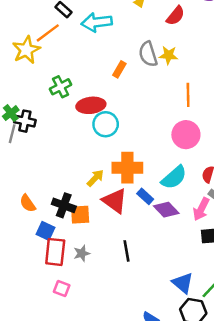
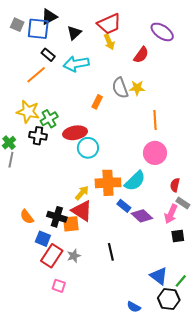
yellow star: (26, 50) -> (28, 112), moved, turned -30
black cross: (25, 121) -> (38, 136), moved
cyan semicircle: (174, 177) -> (135, 181), moved
red triangle: (115, 201) -> (82, 211), moved
red rectangle: (55, 252) -> (52, 256), turned 30

